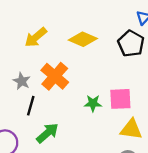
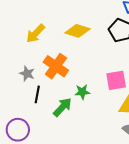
green star: (93, 103) -> (82, 92), moved
green arrow: (47, 133) -> (62, 107), moved

